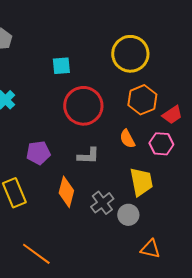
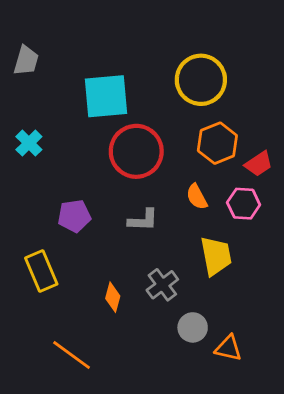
cyan square: (61, 66) -> (106, 96), size x1.8
orange diamond: (66, 192) -> (113, 297), moved, size x0.7
gray circle: (128, 215) -> (193, 327), moved

